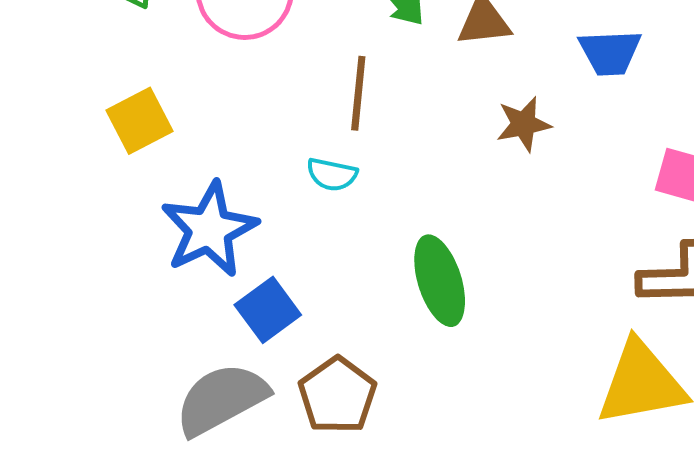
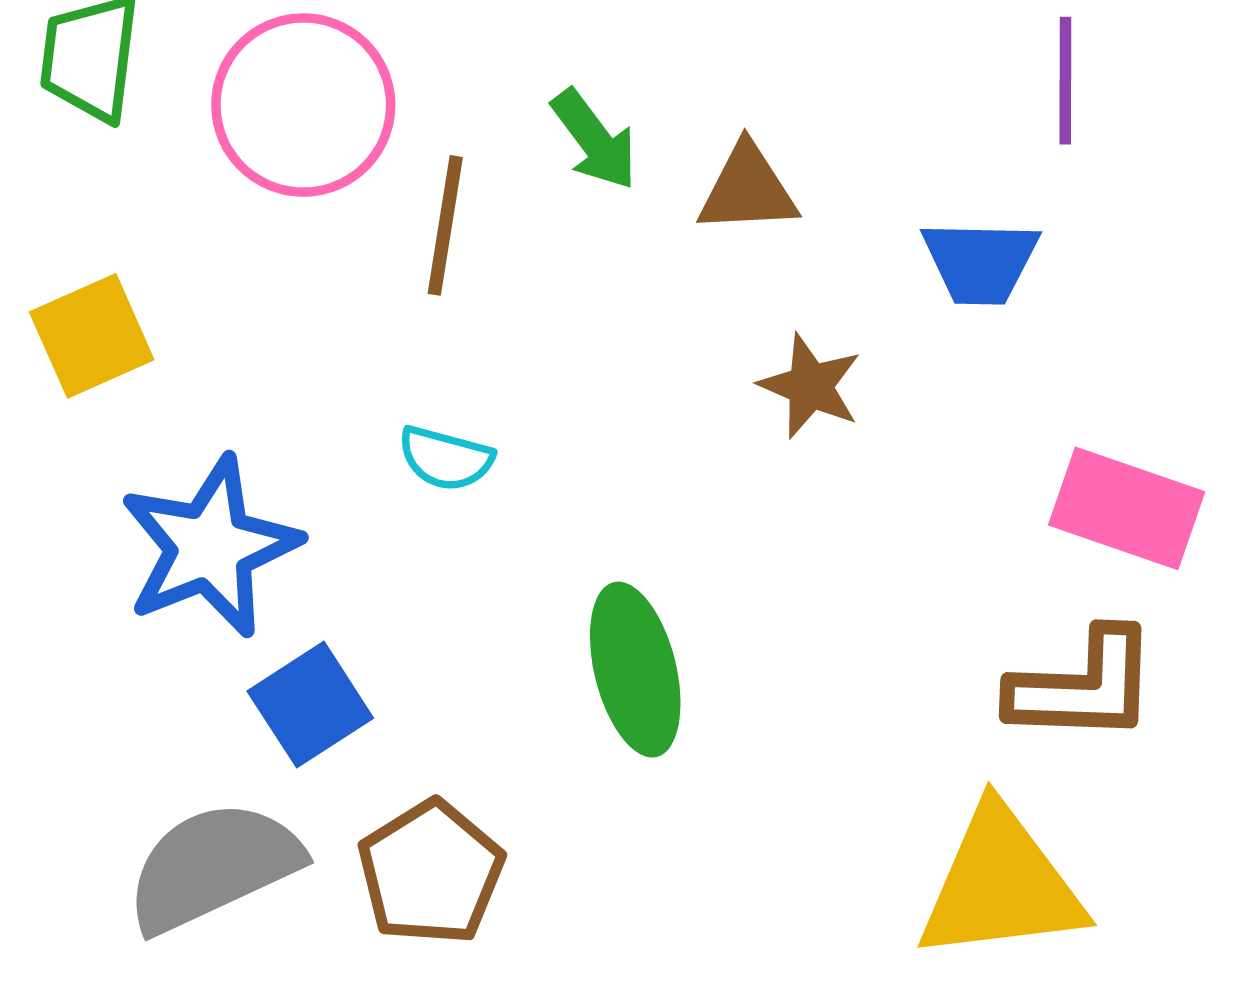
brown line: (358, 93) -> (445, 225), moved
brown star: (524, 124) -> (810, 386), turned 30

